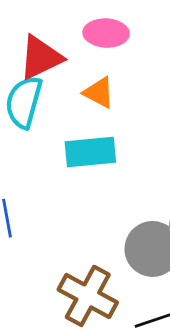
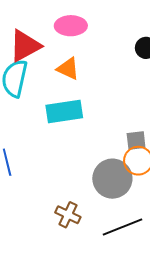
brown cross: (88, 296) -> (68, 215), size x0.6

